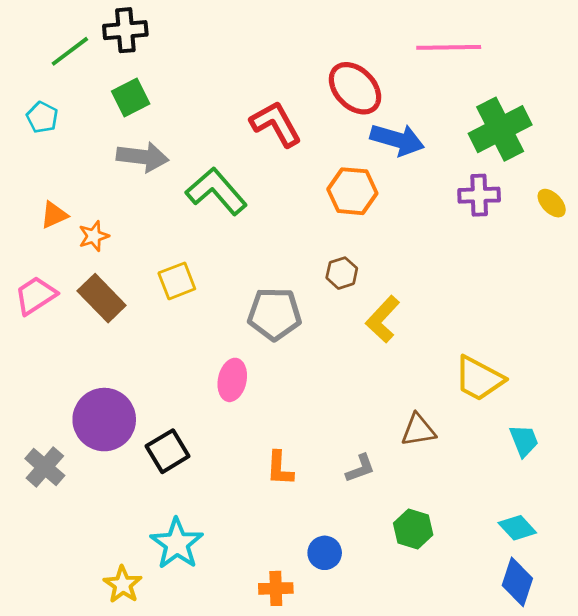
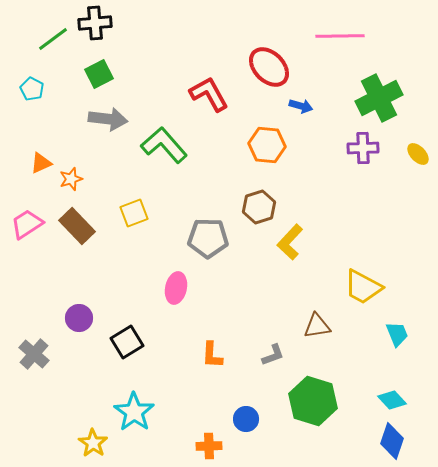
blue arrow: (397, 140) -> (301, 106), size x0.6
brown hexagon: (342, 273) -> (259, 207), size x1.4
purple circle: (104, 420) -> (79, 318), size x0.6
green hexagon: (413, 529) -> (313, 401), size x1.6

